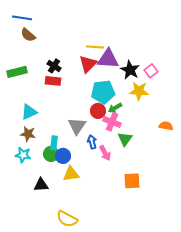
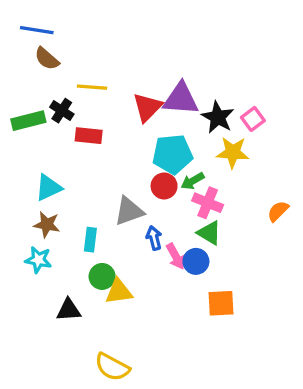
yellow line: (95, 47) -> (92, 87), moved
black cross: (54, 66) -> (62, 111), moved
pink cross: (112, 122) -> (208, 203), moved
gray triangle: (77, 126) -> (129, 211), turned 36
orange semicircle: (166, 126) -> (278, 211), turned -56
green triangle: (125, 139) -> (209, 233), turned -35
green circle: (51, 154) -> (102, 276), moved
blue circle: (63, 156) -> (196, 261), moved

